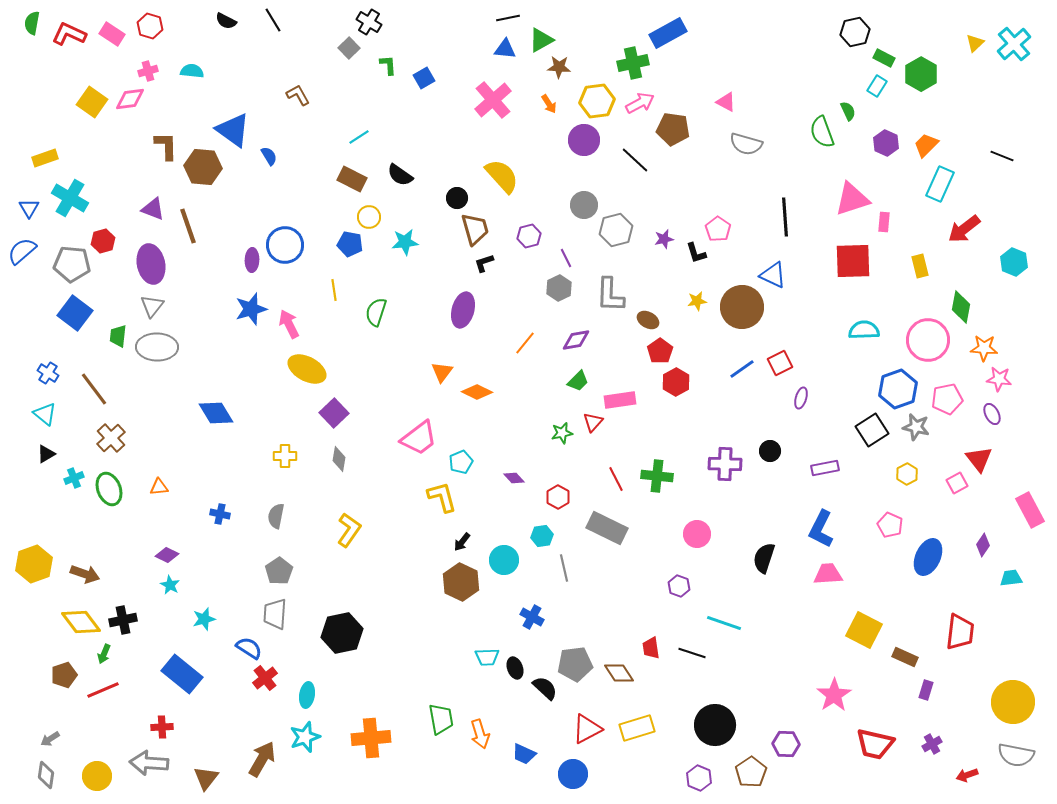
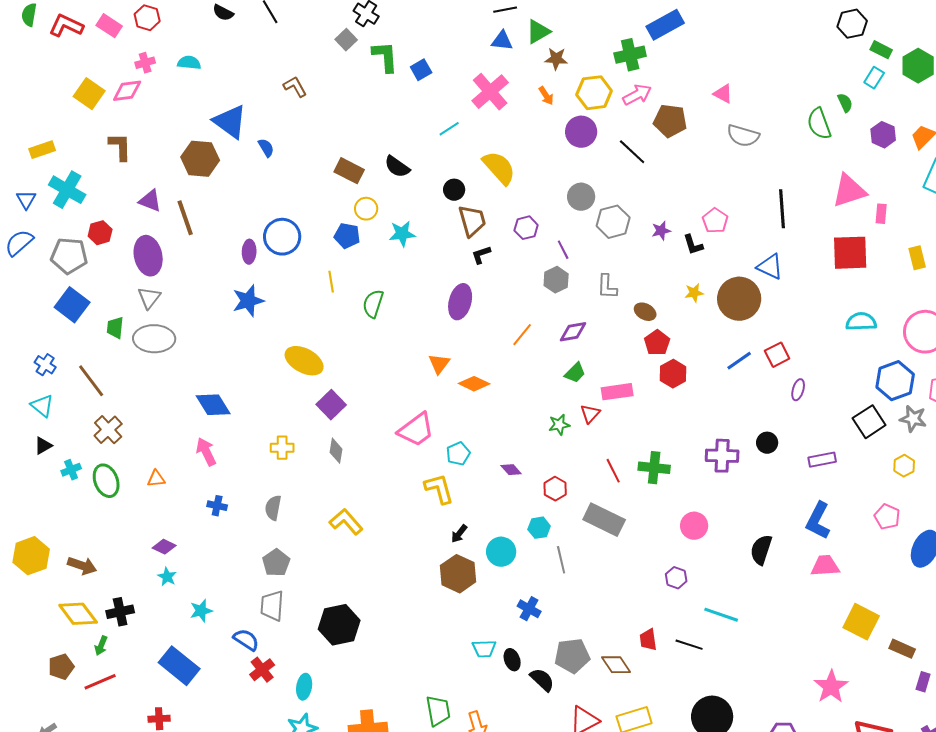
green L-shape: (388, 65) -> (385, 57), size x1.6
cyan line: (359, 137) -> (449, 129), moved
brown L-shape: (166, 146) -> (120, 147), moved
gray L-shape: (610, 295) -> (607, 287), size x0.7
pink arrow: (289, 324) -> (206, 452), moved
yellow L-shape: (349, 530) -> (346, 522), turned -76

